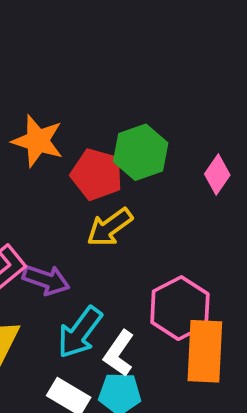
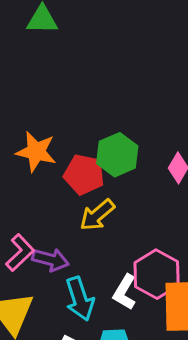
cyan arrow: (80, 332) -> (80, 299), turned -51
white L-shape: (119, 353) -> (125, 292), moved

